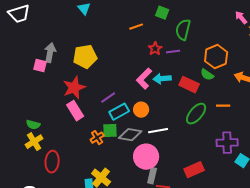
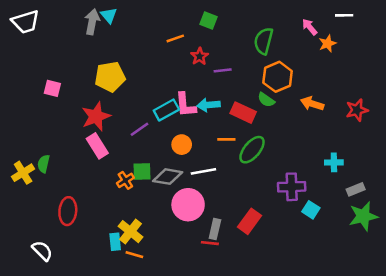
green semicircle: (183, 30) -> (264, 41), moved
red star: (155, 49) -> (200, 56), moved
gray arrow: (50, 53) -> (92, 22), moved
pink L-shape: (144, 79) -> (186, 105), turned -50
orange line: (223, 106) -> (226, 139), moved
cyan rectangle: (119, 112) -> (166, 110), moved
green semicircle: (33, 125) -> (44, 164), turned 88
yellow cross: (34, 142) -> (23, 173), moved
red rectangle: (194, 170) -> (249, 221), turned -30
gray rectangle: (152, 176) -> (215, 229), moved

